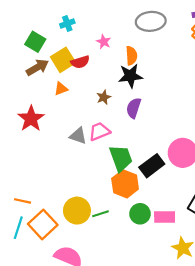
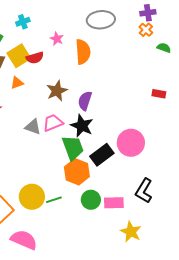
orange semicircle: (131, 56) -> (83, 52), size x1.4
black star: (130, 76) -> (82, 126), moved, turned 30
brown star: (104, 97) -> (57, 91), size x1.5

